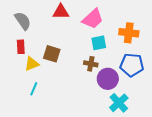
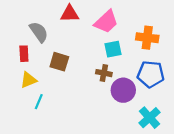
gray semicircle: (23, 21) -> (39, 32), moved
yellow triangle: (32, 64) -> (29, 80), moved
cyan cross: (119, 103) -> (150, 118), moved

